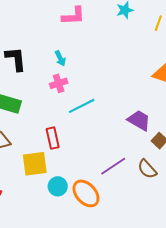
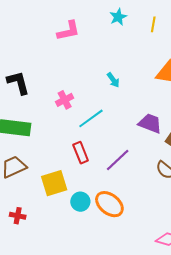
cyan arrow: (60, 58) -> (113, 80), moved
red rectangle: (53, 138) -> (81, 153), moved
purple line: (113, 166) -> (118, 160), moved

